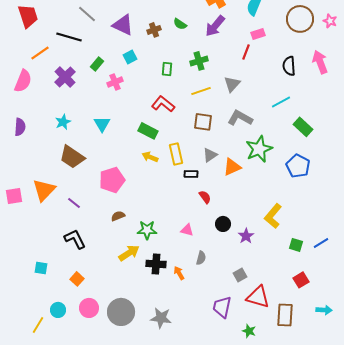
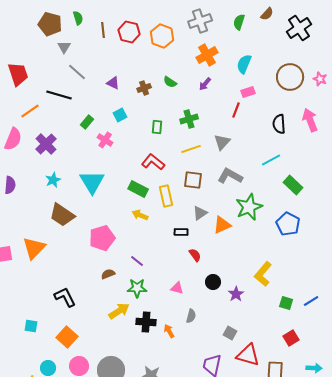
purple triangle: (123, 25) -> (113, 83), size x0.6
purple arrow: (215, 26) -> (205, 84), size x0.6
purple cross: (65, 77) -> (46, 144), moved
pink cross: (115, 82) -> (105, 140), turned -35
cyan triangle: (102, 124) -> (92, 182), size x1.5
yellow rectangle: (176, 154) -> (166, 196), moved
purple line: (74, 203) -> (137, 261), moved
gray square: (240, 275) -> (230, 333), turned -32
orange square: (77, 279) -> (67, 337), size x1.5

